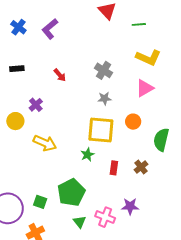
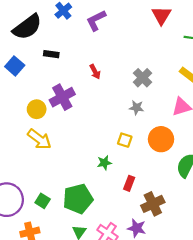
purple cross: (36, 105) -> (62, 97), size x1.6
orange circle: (133, 122) -> (161, 139), size x1.5
yellow square: (101, 130) -> (125, 140), size x0.5
yellow arrow: (45, 143) -> (39, 139), moved
brown cross: (141, 167) -> (153, 204), moved, size x1.5

